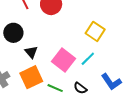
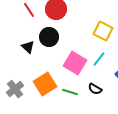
black circle: (13, 33) -> (49, 37), moved
black triangle: (31, 52) -> (28, 47), moved

